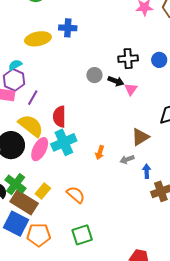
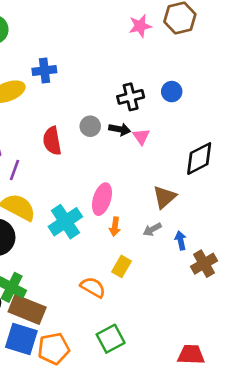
red semicircle: (59, 117) -> (52, 141), moved
pink ellipse: (40, 149) -> (102, 199), moved
yellow rectangle: (43, 191) -> (122, 266), moved

